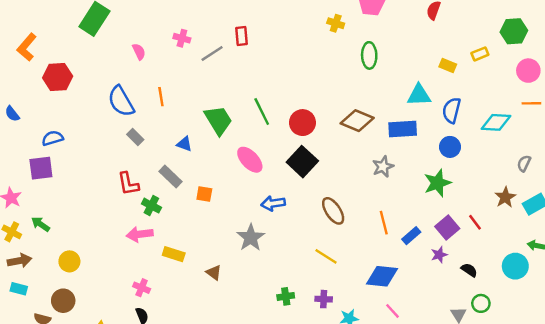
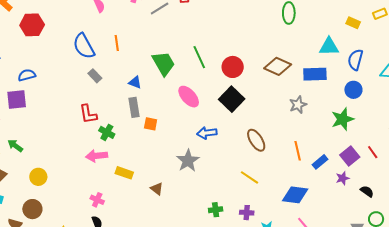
gray rectangle: (170, 176) -> (134, 107), moved, turned 36

